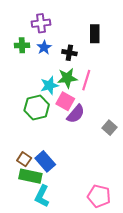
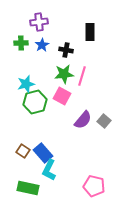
cyan star: (49, 85) -> (26, 84), moved
purple semicircle: (76, 114) -> (83, 120), moved
green rectangle: (30, 176) -> (28, 188), moved
cyan L-shape: (42, 196) -> (49, 170), moved

